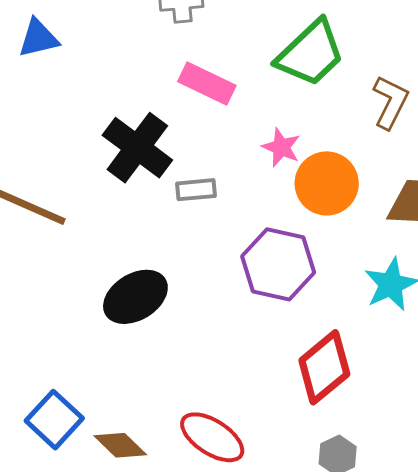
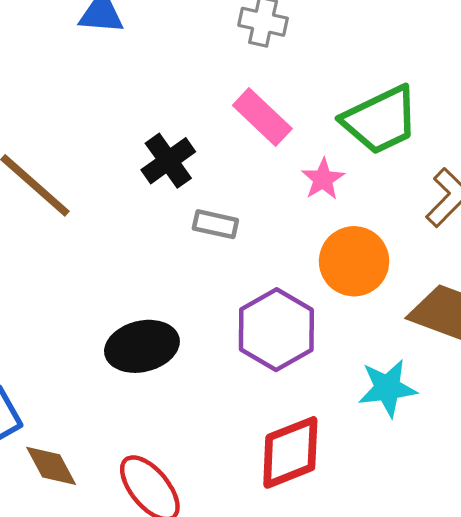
pink star: (281, 147) -> (323, 179), moved
black cross: (137, 148) -> (168, 161), size x0.7
black ellipse: (135, 297) -> (142, 346), moved

